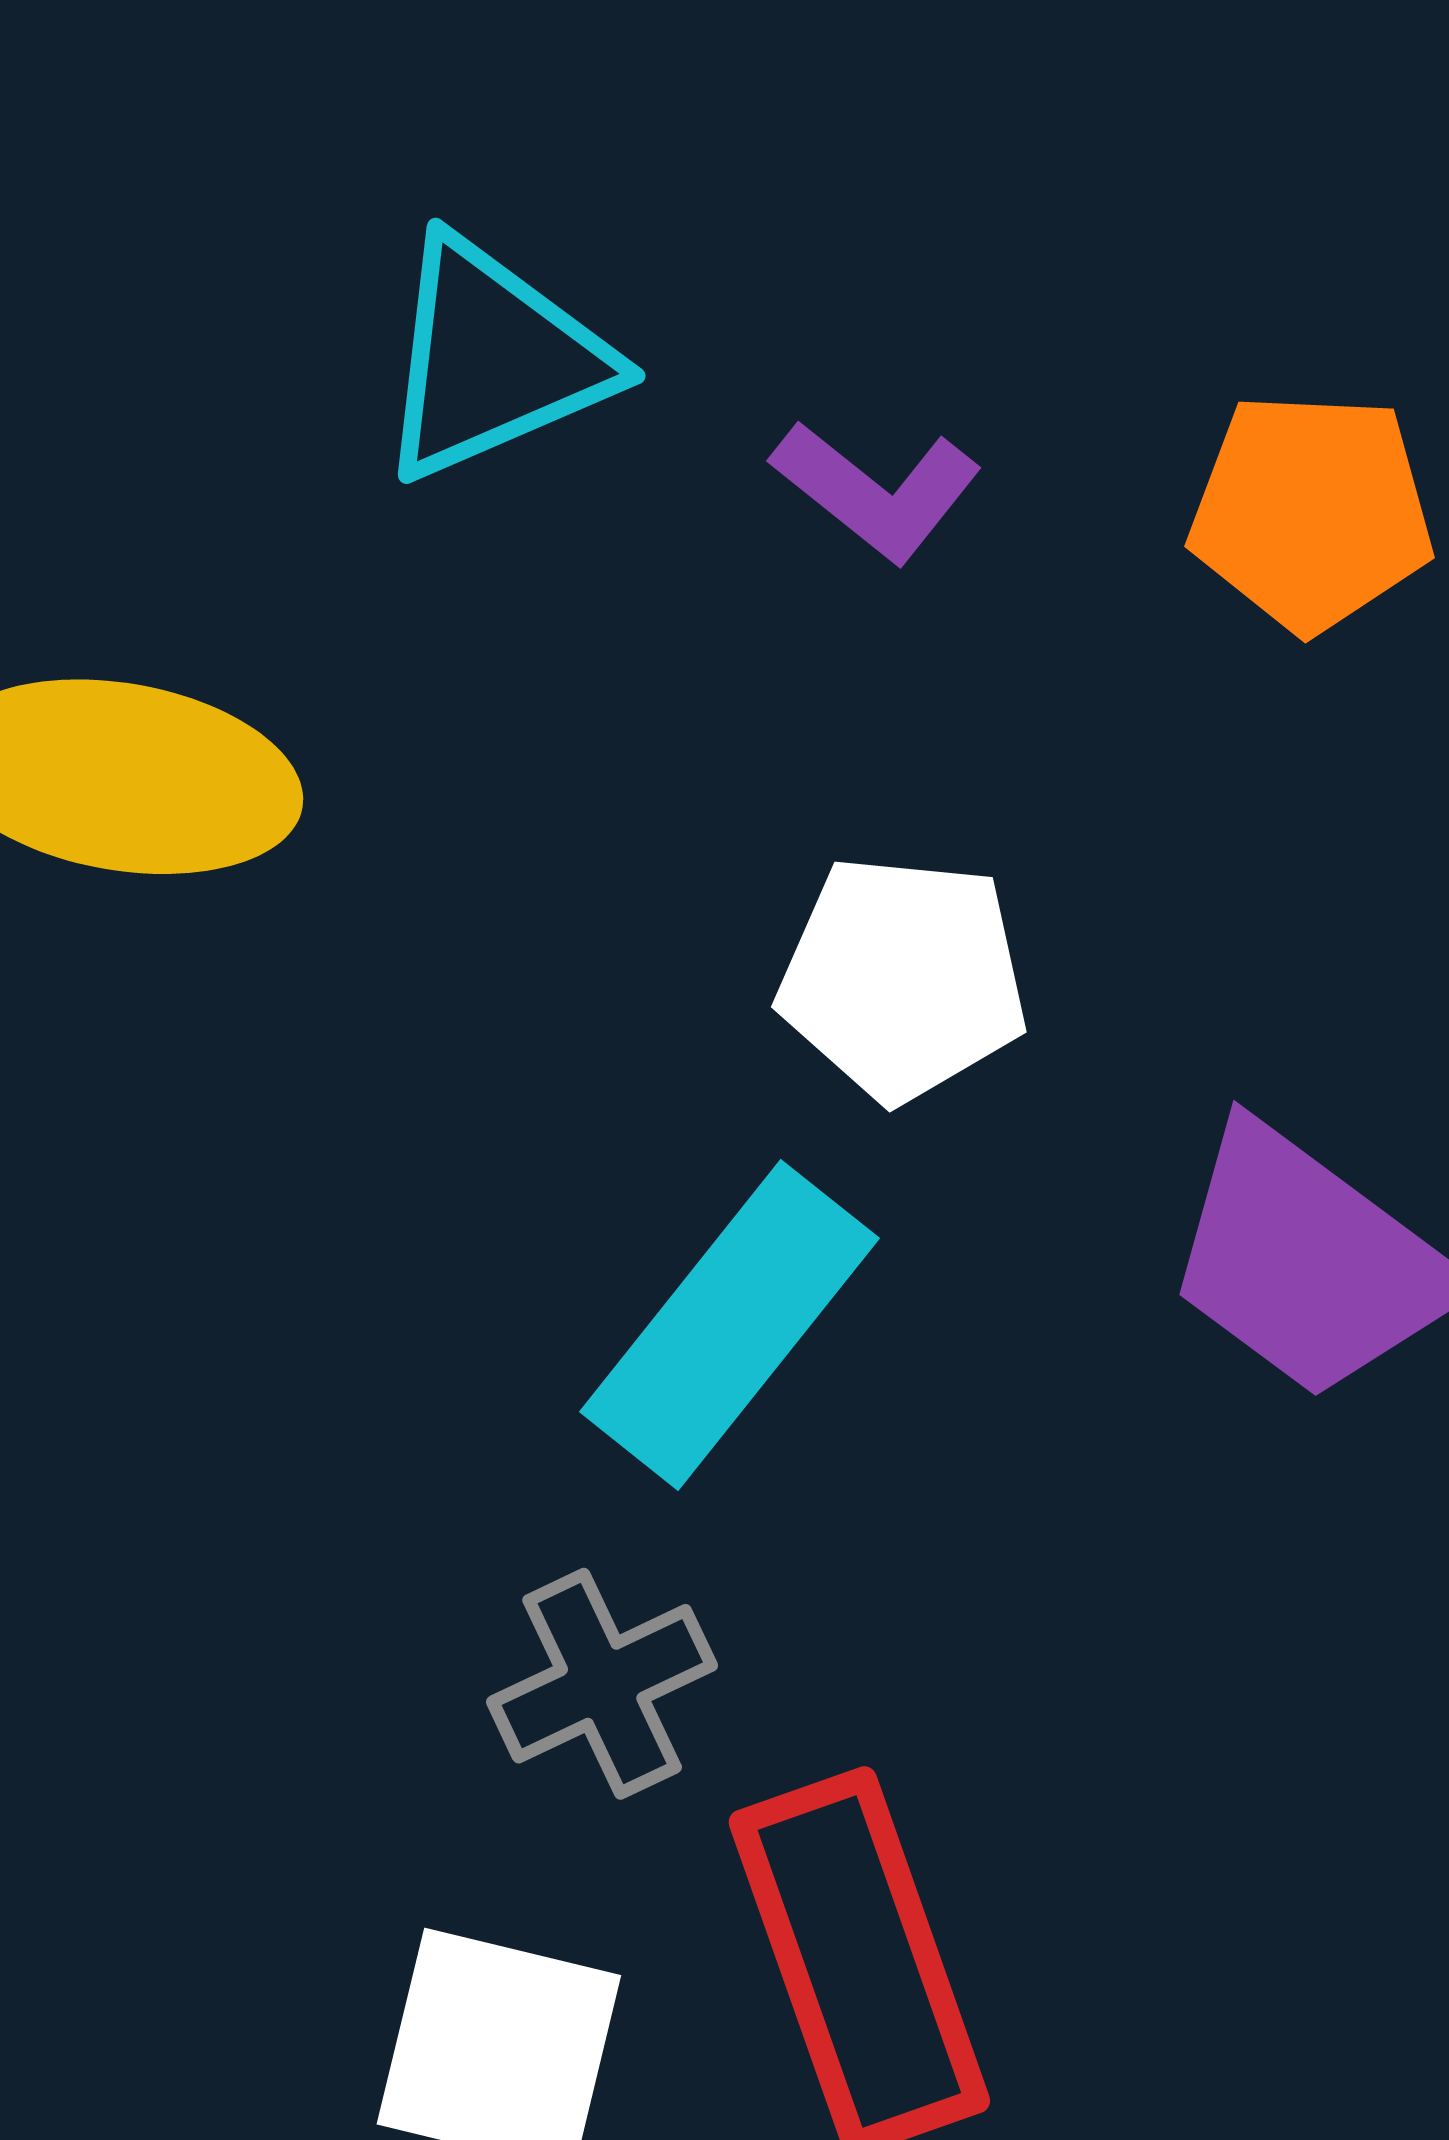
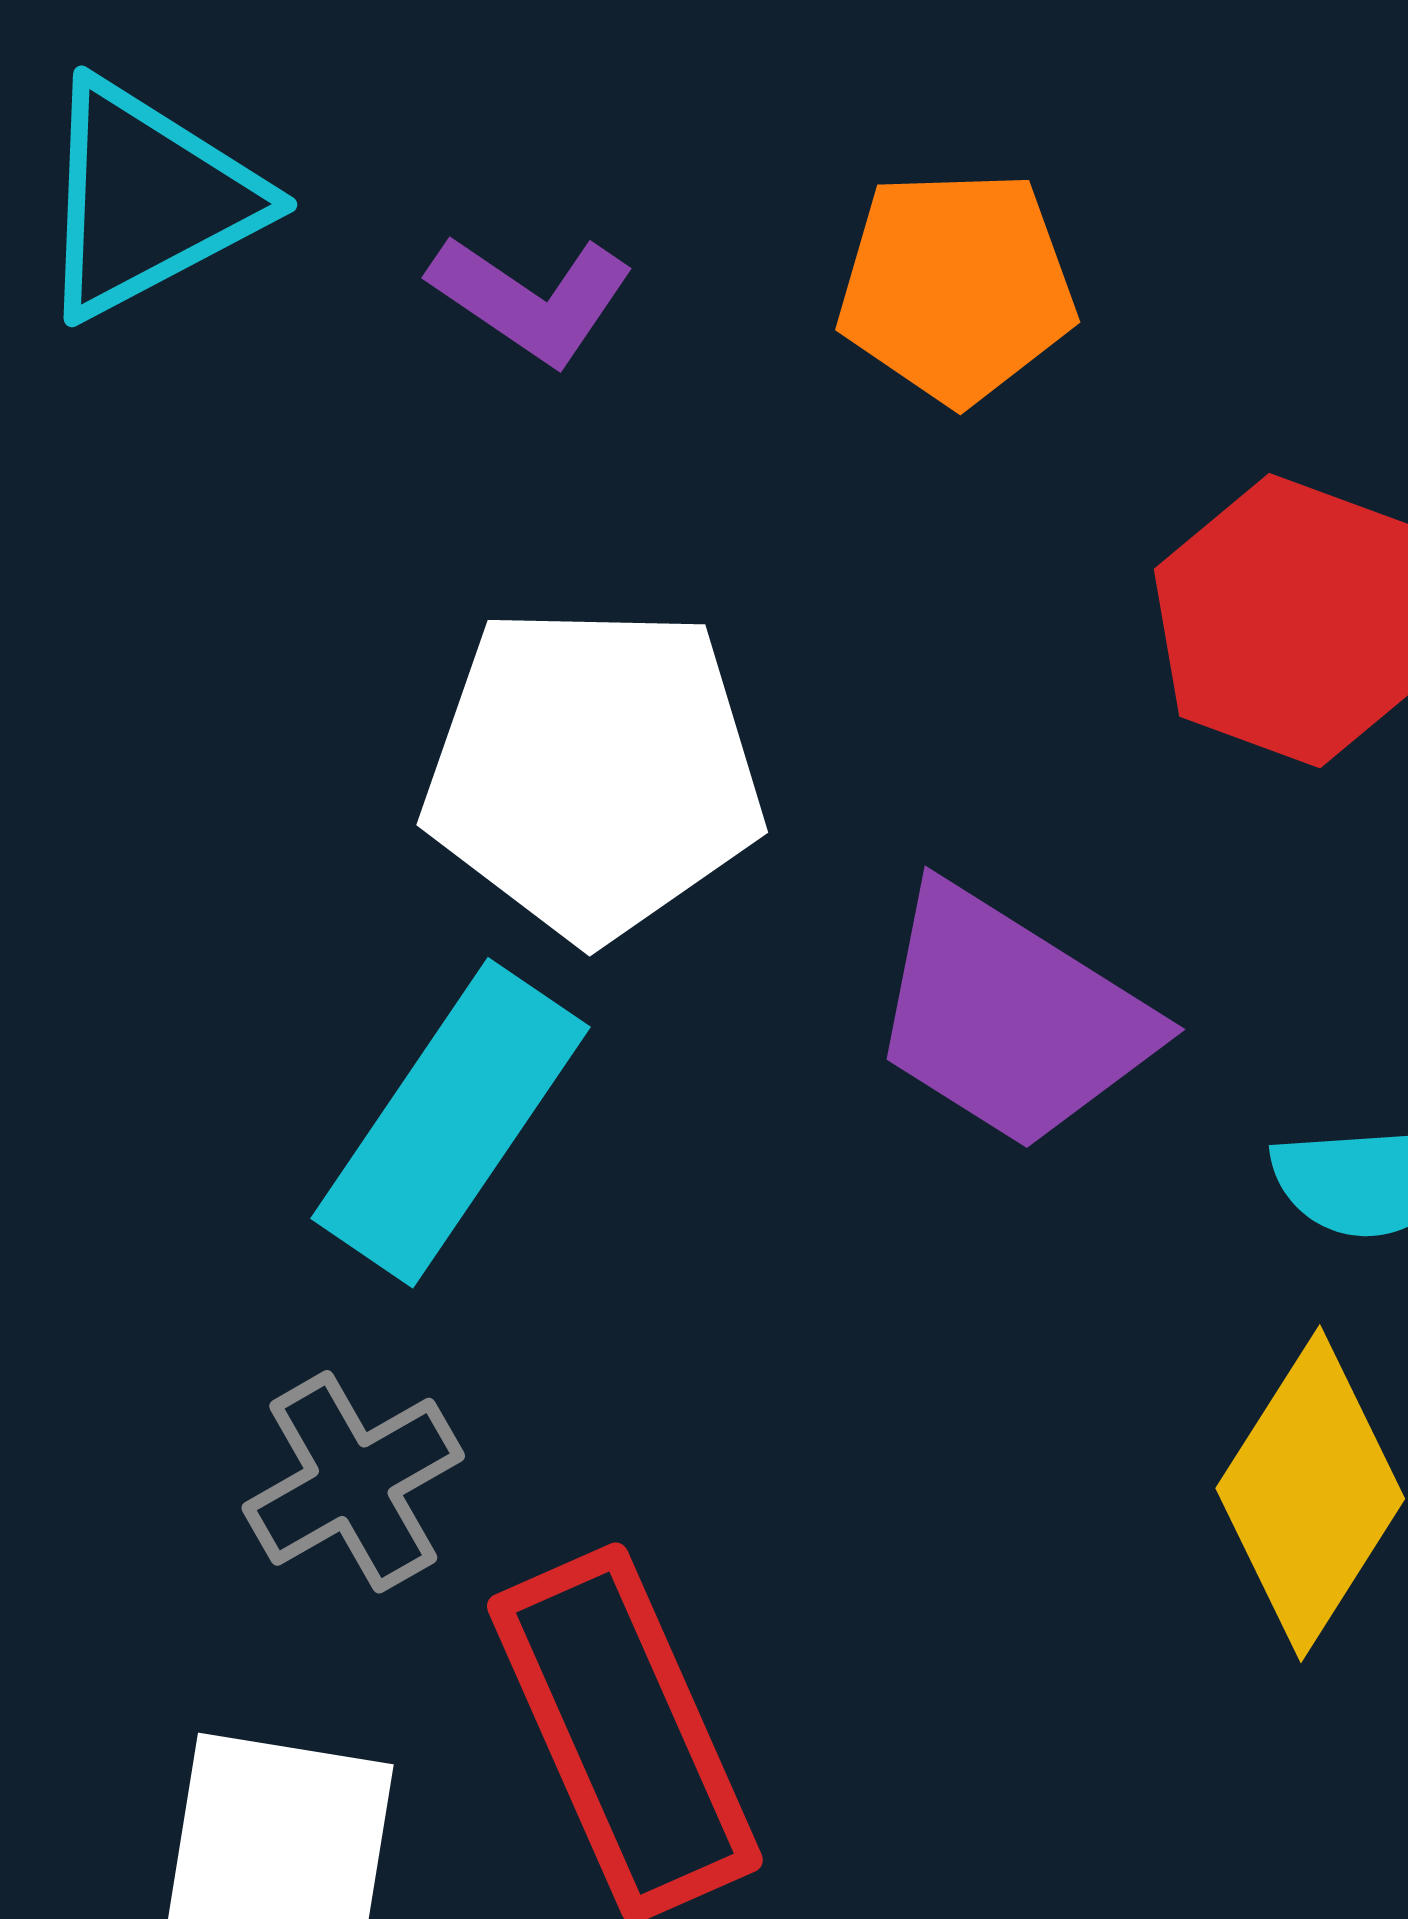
white pentagon: (903, 978) -> (593, 772), size x1.4

